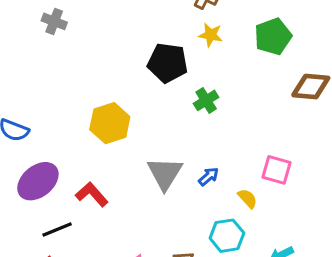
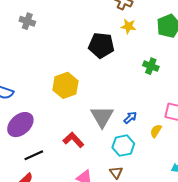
green cross: (206, 100) -> (151, 66), moved, turned -35
red L-shape: (92, 194) -> (73, 140), moved
yellow semicircle: (247, 198) -> (156, 131), turned -104
cyan hexagon: (227, 236) -> (123, 146), moved

